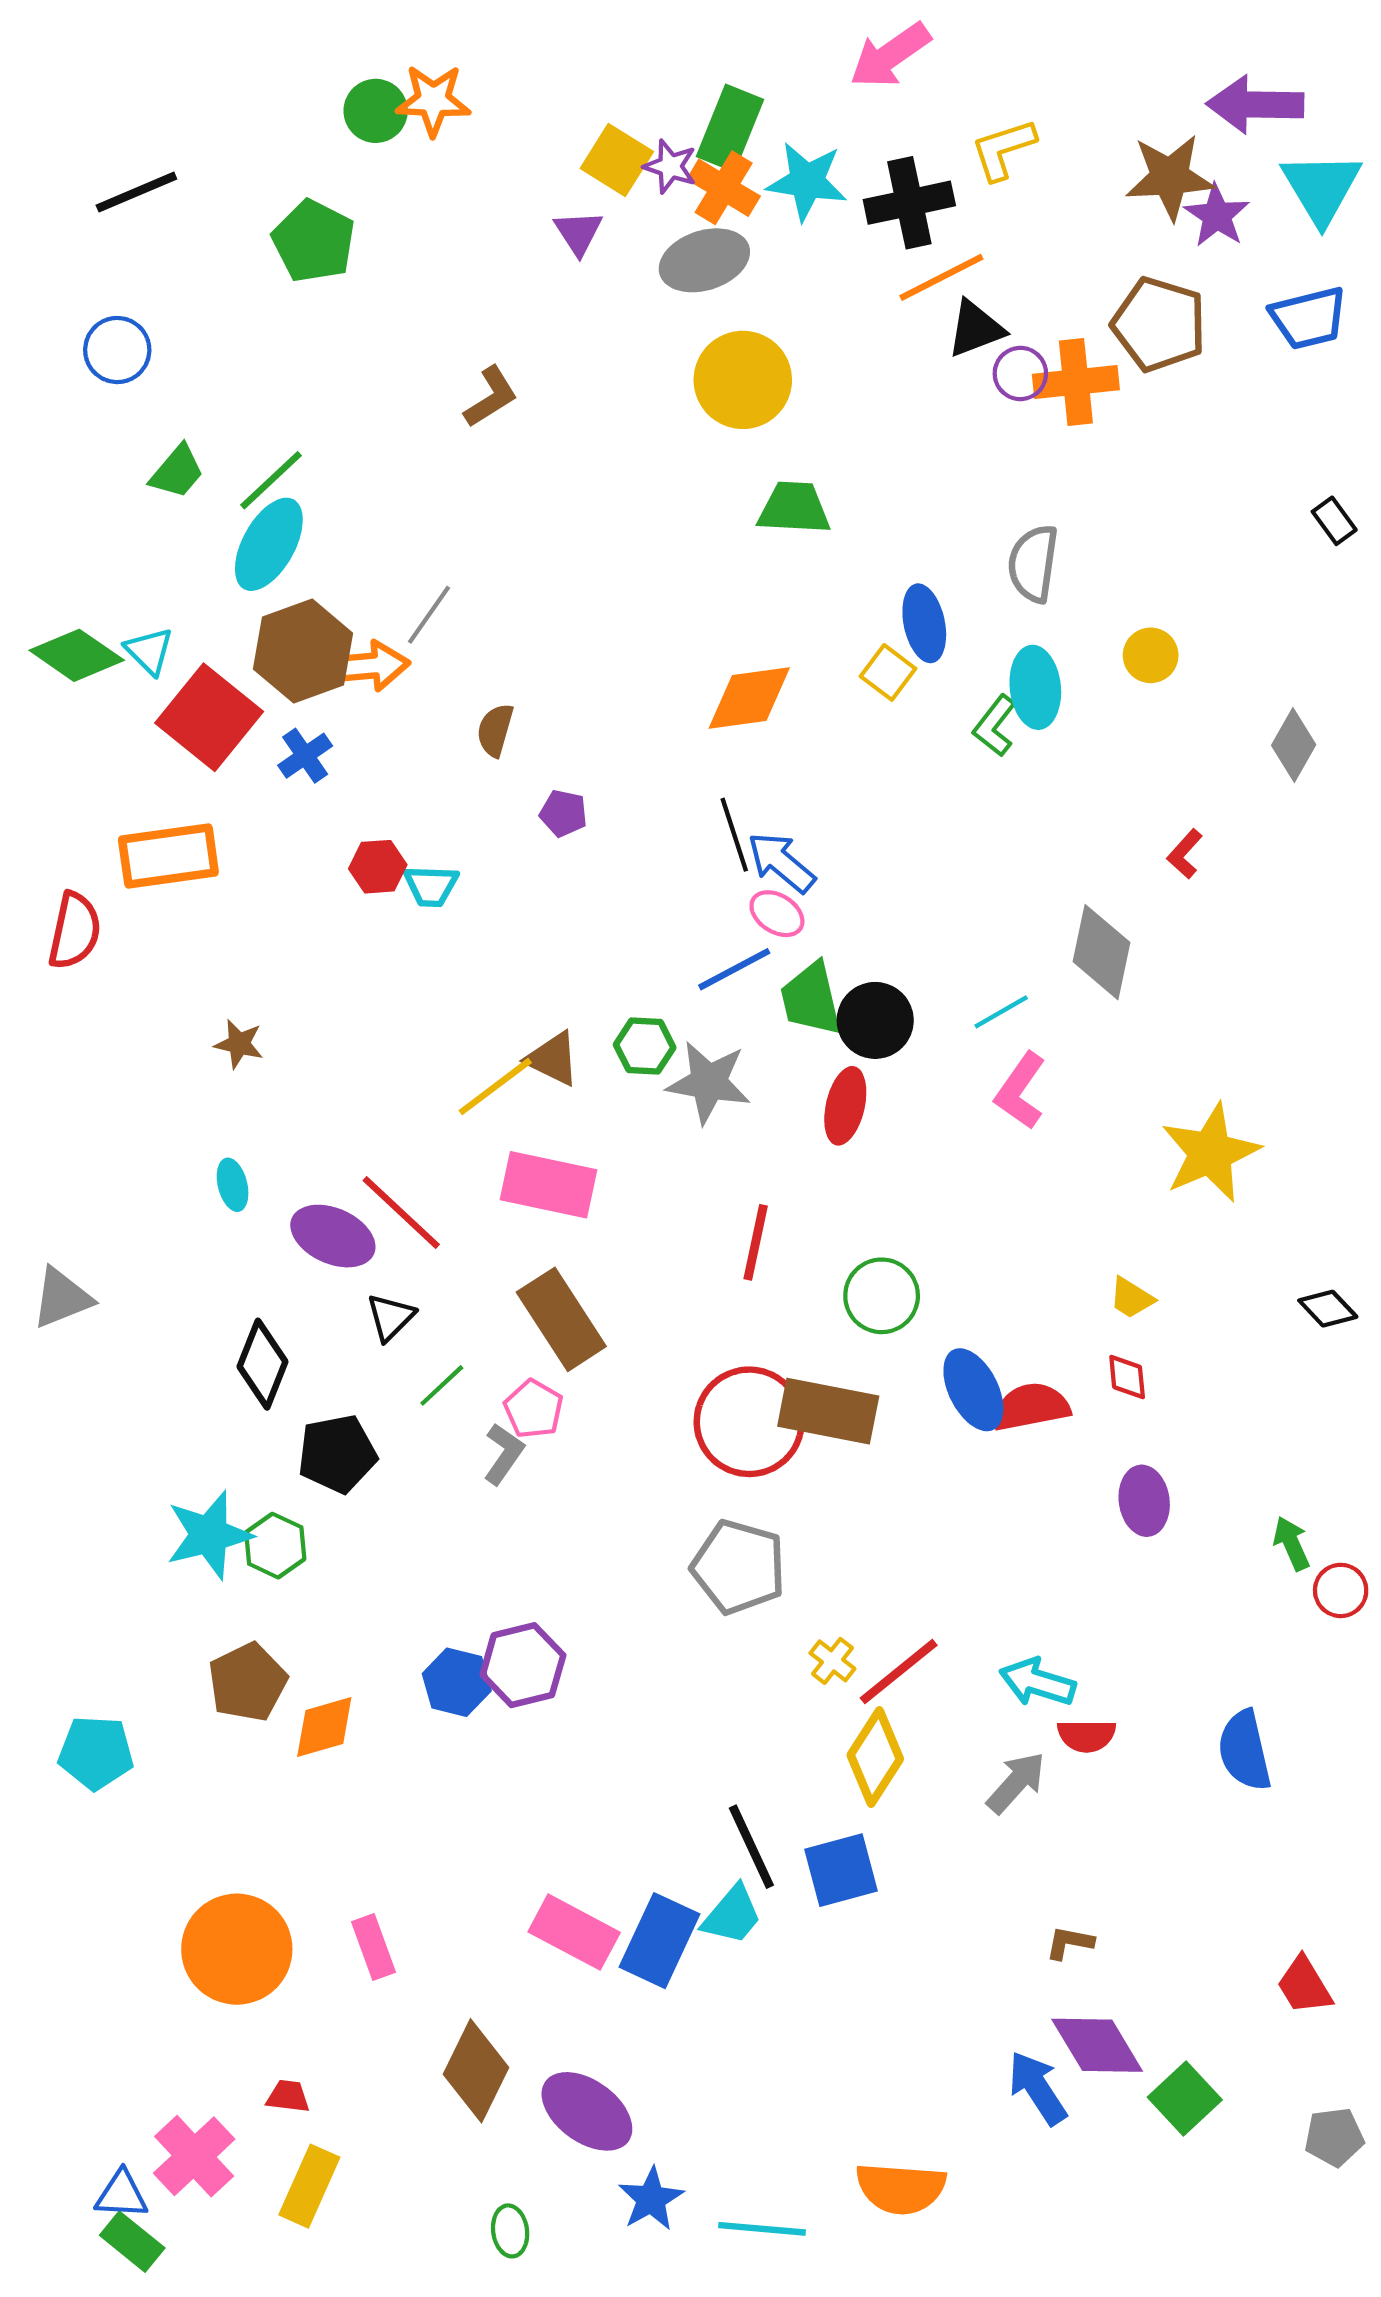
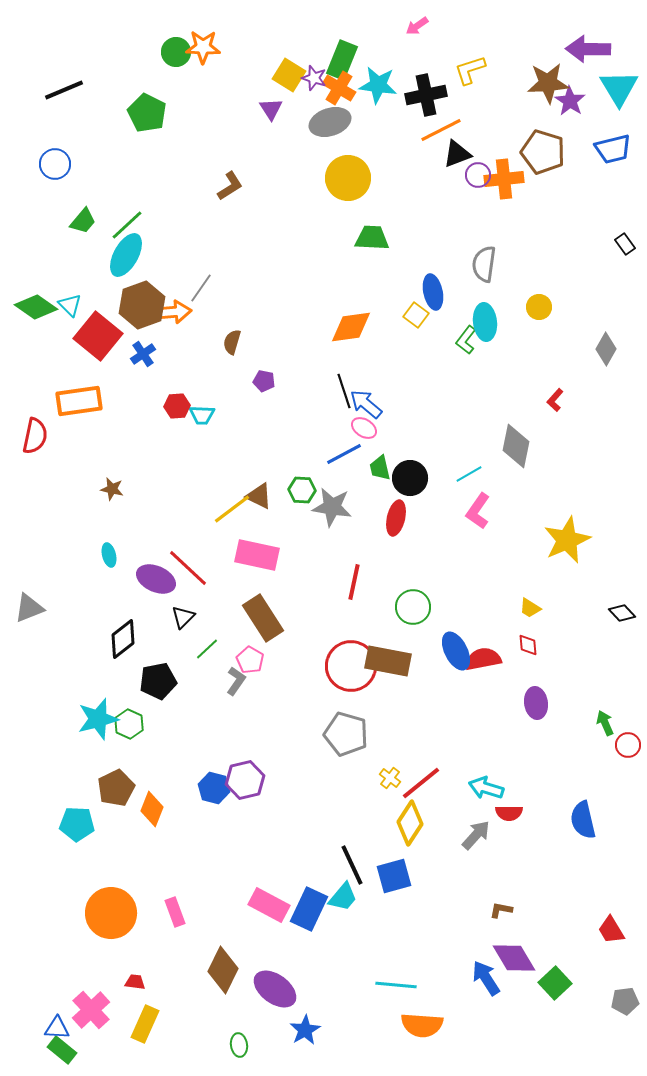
pink arrow: (890, 55) -> (417, 26), size x0.6
green trapezoid: (811, 999) -> (380, 468), size x0.7
black diamond: (262, 1364) -> (123, 639), turned 30
orange diamond: (324, 1727) -> (152, 809), turned -52
cyan pentagon: (96, 1753) -> (77, 824), moved
cyan line: (762, 2229) -> (396, 985), moved

